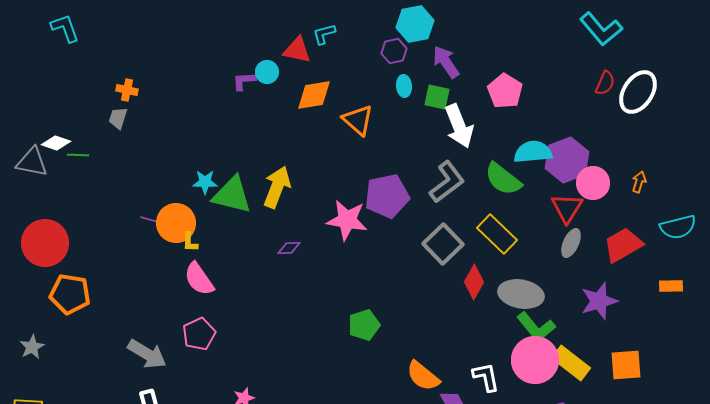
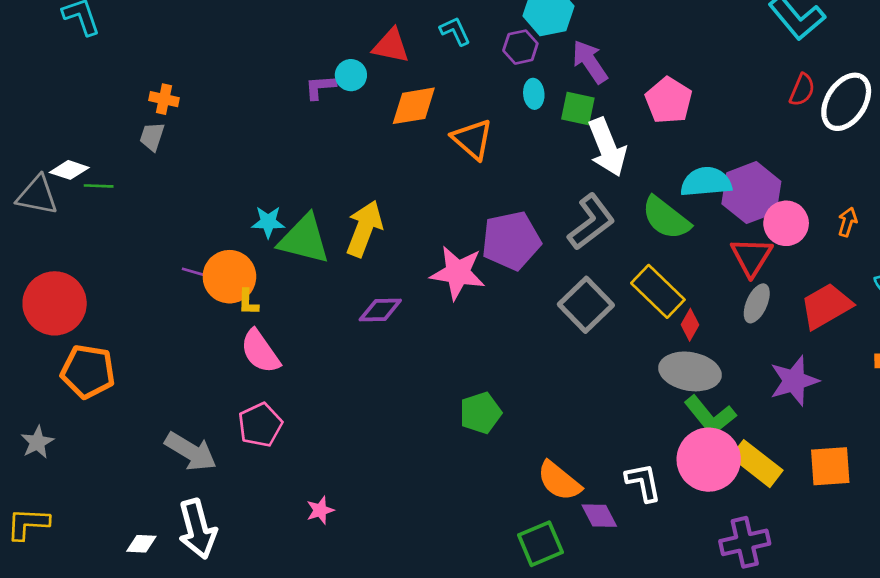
cyan L-shape: (324, 34) -> (455, 31), moved, turned 80
purple diamond: (289, 248) -> (380, 310), size x1.4
red diamond: (474, 282) -> (690, 325), moved, size x0.7

